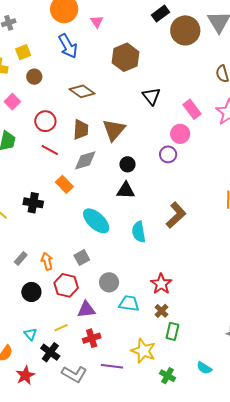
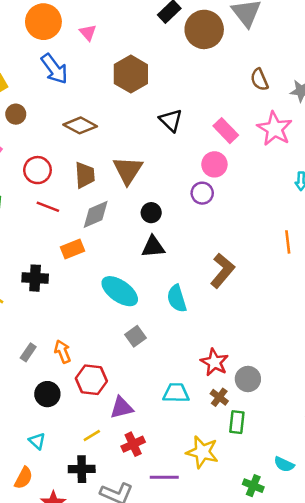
orange rectangle: (64, 184) -> (73, 249), turned -60
gray square: (82, 258) -> (136, 336), moved
gray circle: (109, 282) -> (248, 379), moved
cyan triangle: (30, 334) -> (37, 441), moved
black cross: (50, 352) -> (82, 469), turned -30
green cross: (168, 376) -> (253, 486), moved

